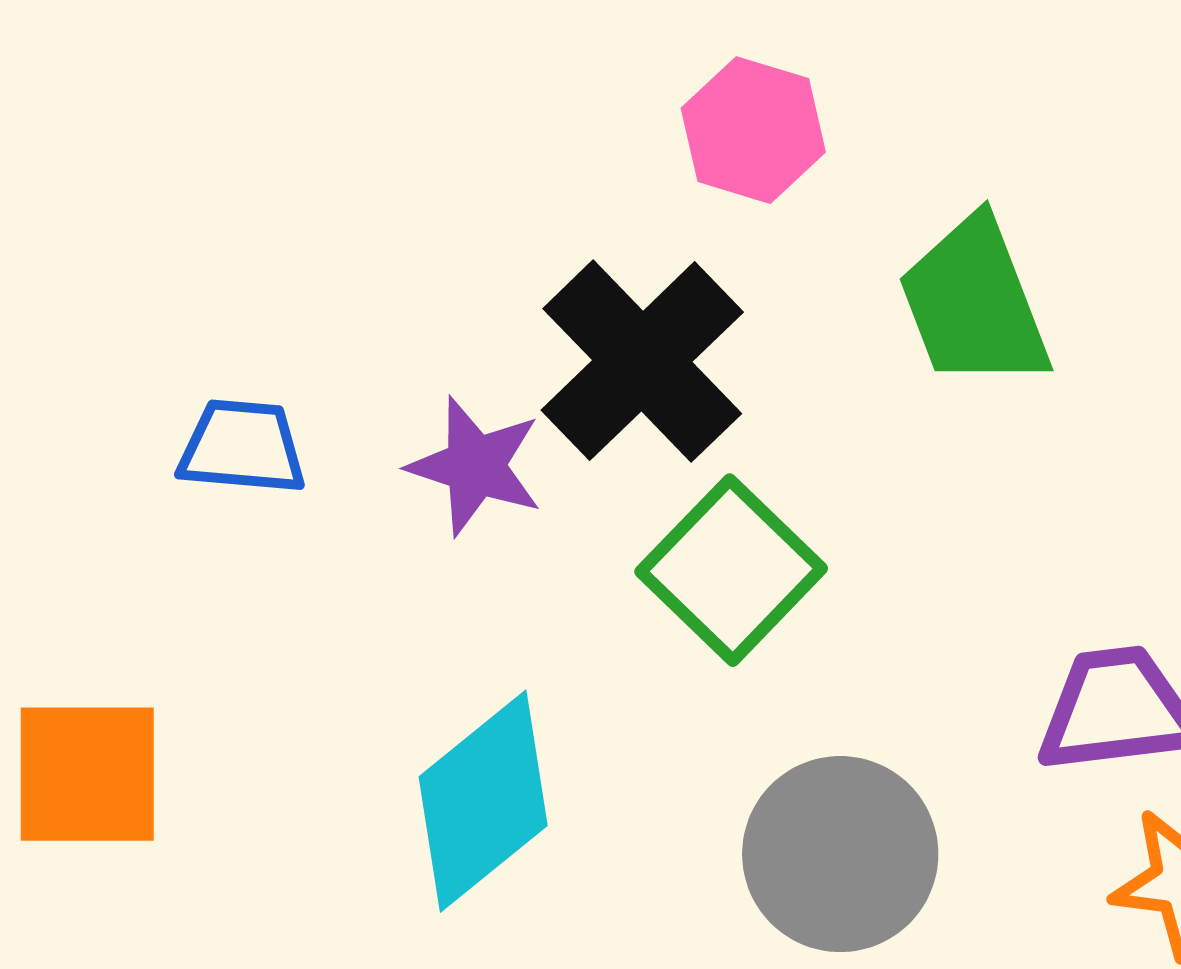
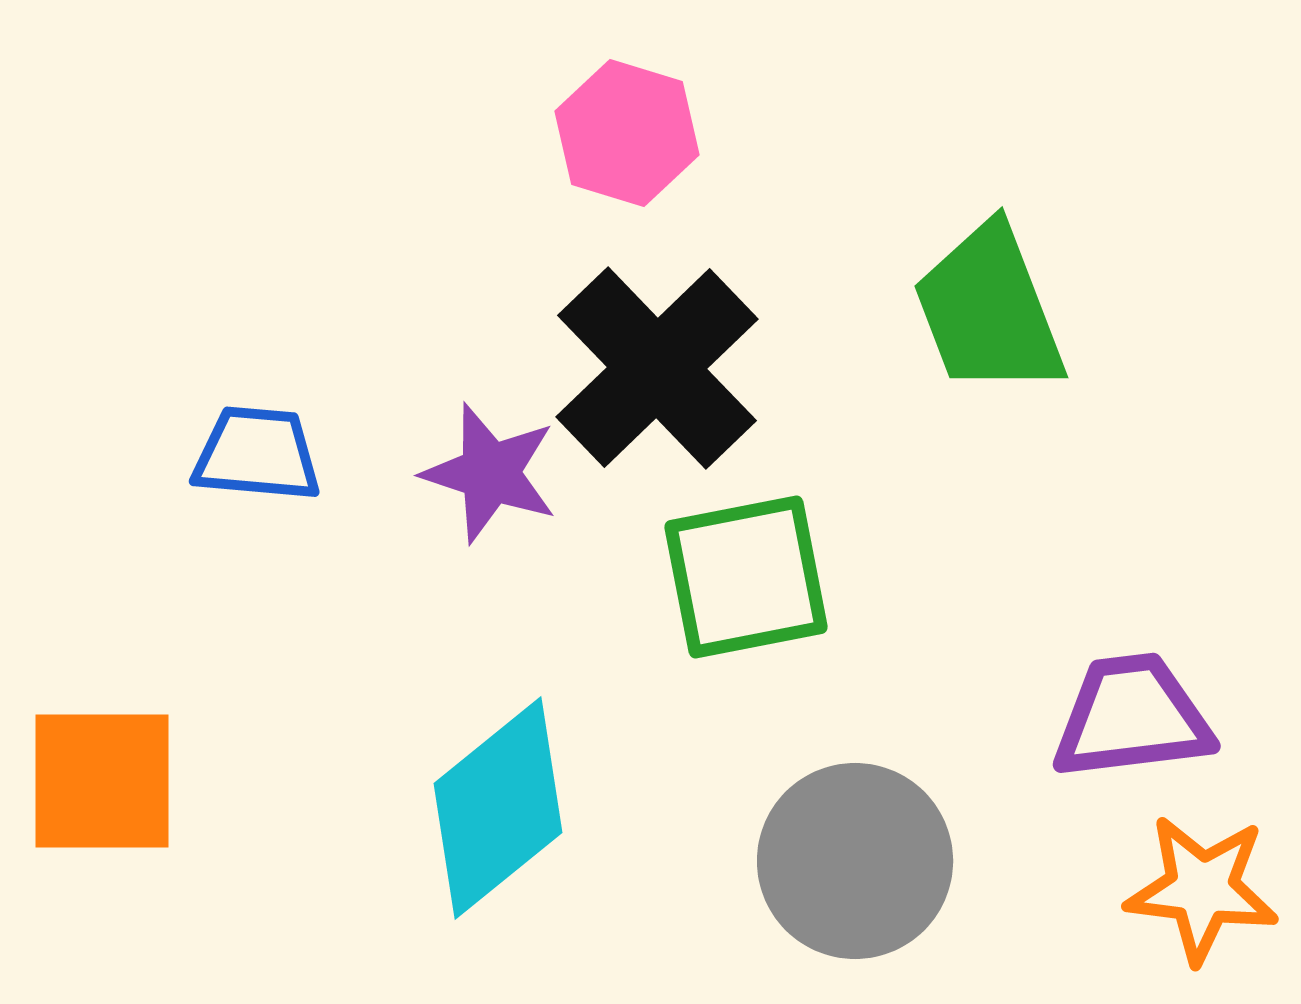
pink hexagon: (753, 130) -> (627, 133), moved
green square: (731, 570) -> (746, 577), turned 35

